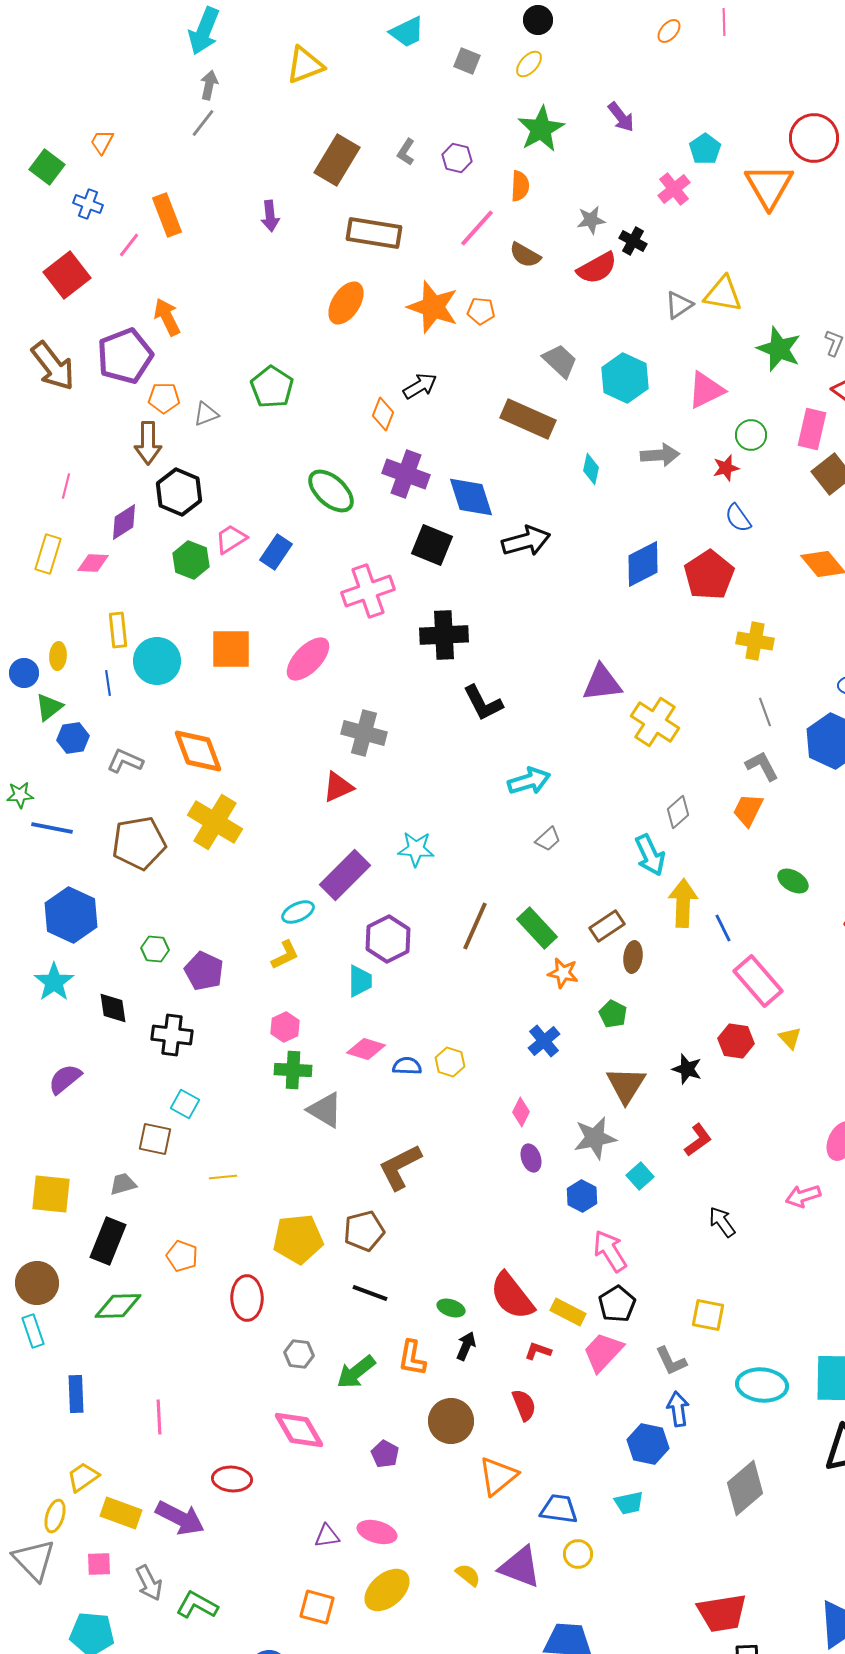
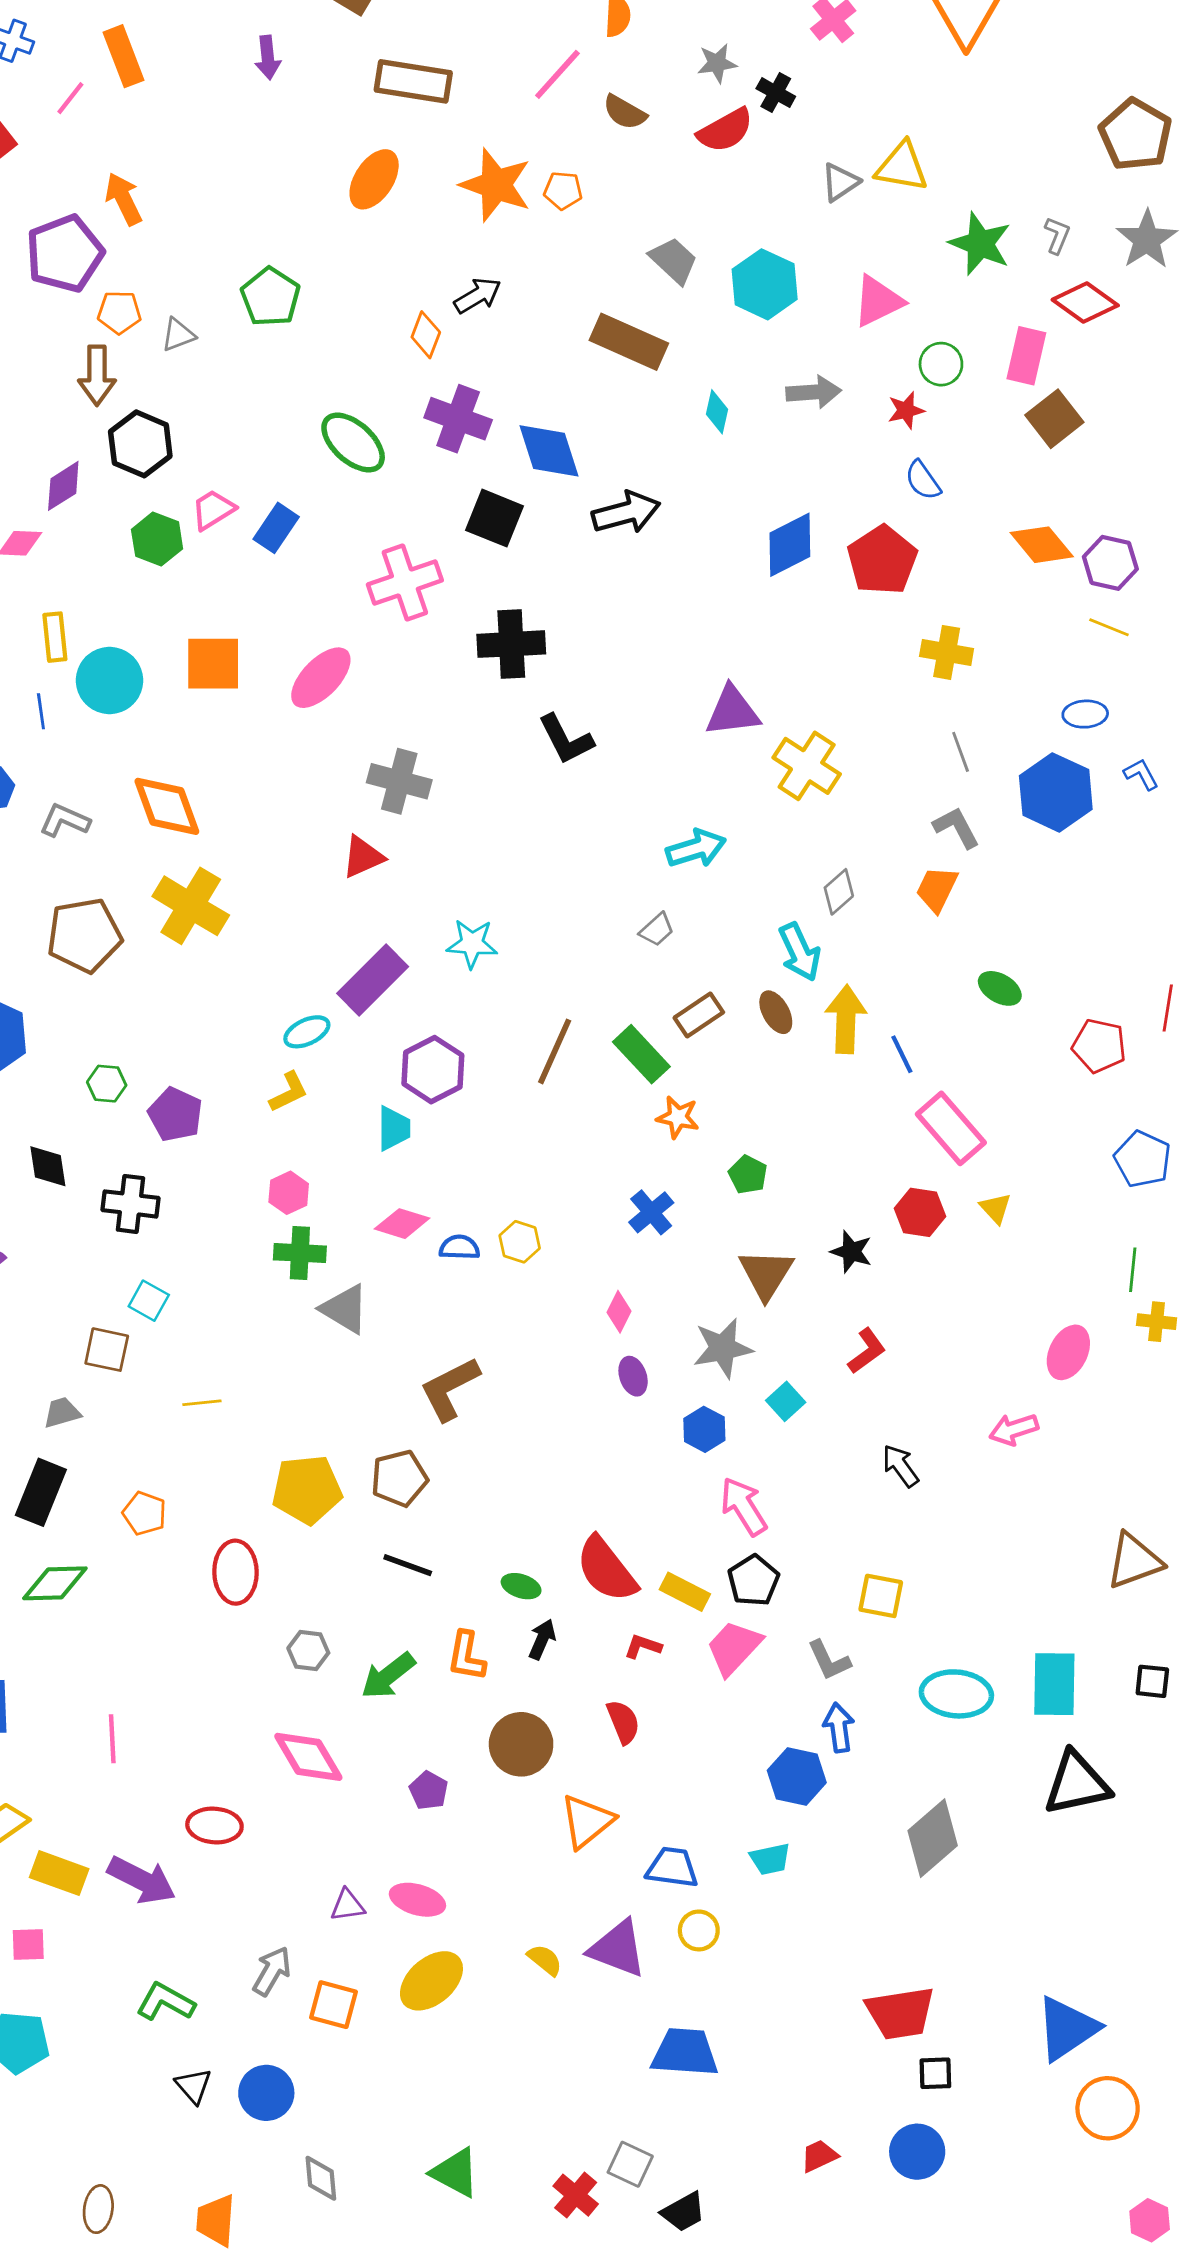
cyan arrow: (529, 781) -> (696, 848), moved
brown rectangle: (607, 926) -> (699, 1015), moved
brown ellipse: (633, 957) -> (776, 1012), moved, turned -36
gray arrow: (149, 1583) -> (272, 1971), moved, turned -123

